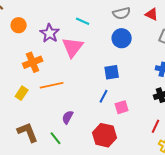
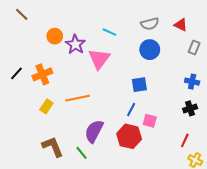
orange circle: (19, 25) -> (55, 36), moved
orange cross: (33, 62) -> (42, 74), moved
pink square: (122, 107) -> (150, 121), turned 32
purple semicircle: (68, 117) -> (94, 131), size x1.6
red hexagon: (105, 135) -> (129, 136), moved

